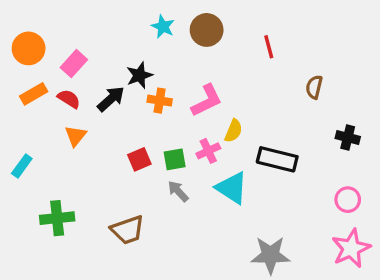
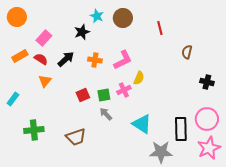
orange circle: (29, 48) -> (17, 17), moved
black star: (139, 75) -> (82, 32), moved
black rectangle: (277, 159) -> (181, 129), moved, turned 75
cyan triangle: (232, 188) -> (142, 124), moved
pink circle: (348, 200) -> (207, 119), size x1.5

